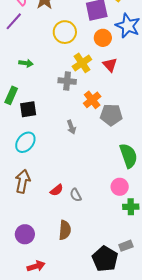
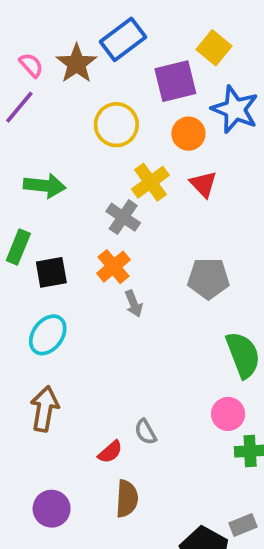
green arrow: (26, 63) -> (45, 186), size x1.5
gray cross: (67, 81) -> (123, 217), turned 30
orange cross: (92, 100) -> (113, 267), moved
red semicircle: (57, 190) -> (110, 452), moved

